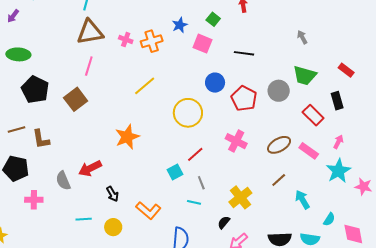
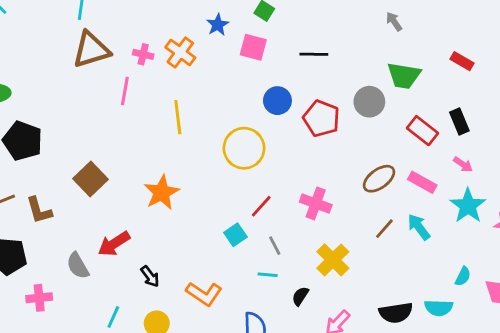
orange cross: (152, 41) -> (180, 52), turned -30
pink line: (89, 66) -> (125, 91), moved
yellow line: (145, 86) -> (178, 117), turned -50
brown square: (76, 99) -> (91, 179), moved
black rectangle: (337, 101) -> (459, 122), moved
pink cross: (236, 141) -> (316, 203), moved
pink arrow: (338, 142) -> (463, 164), turned 104
cyan arrow: (302, 200) -> (419, 227), moved
cyan line: (84, 219) -> (113, 317), turned -56
black semicircle: (224, 222) -> (300, 296), moved

